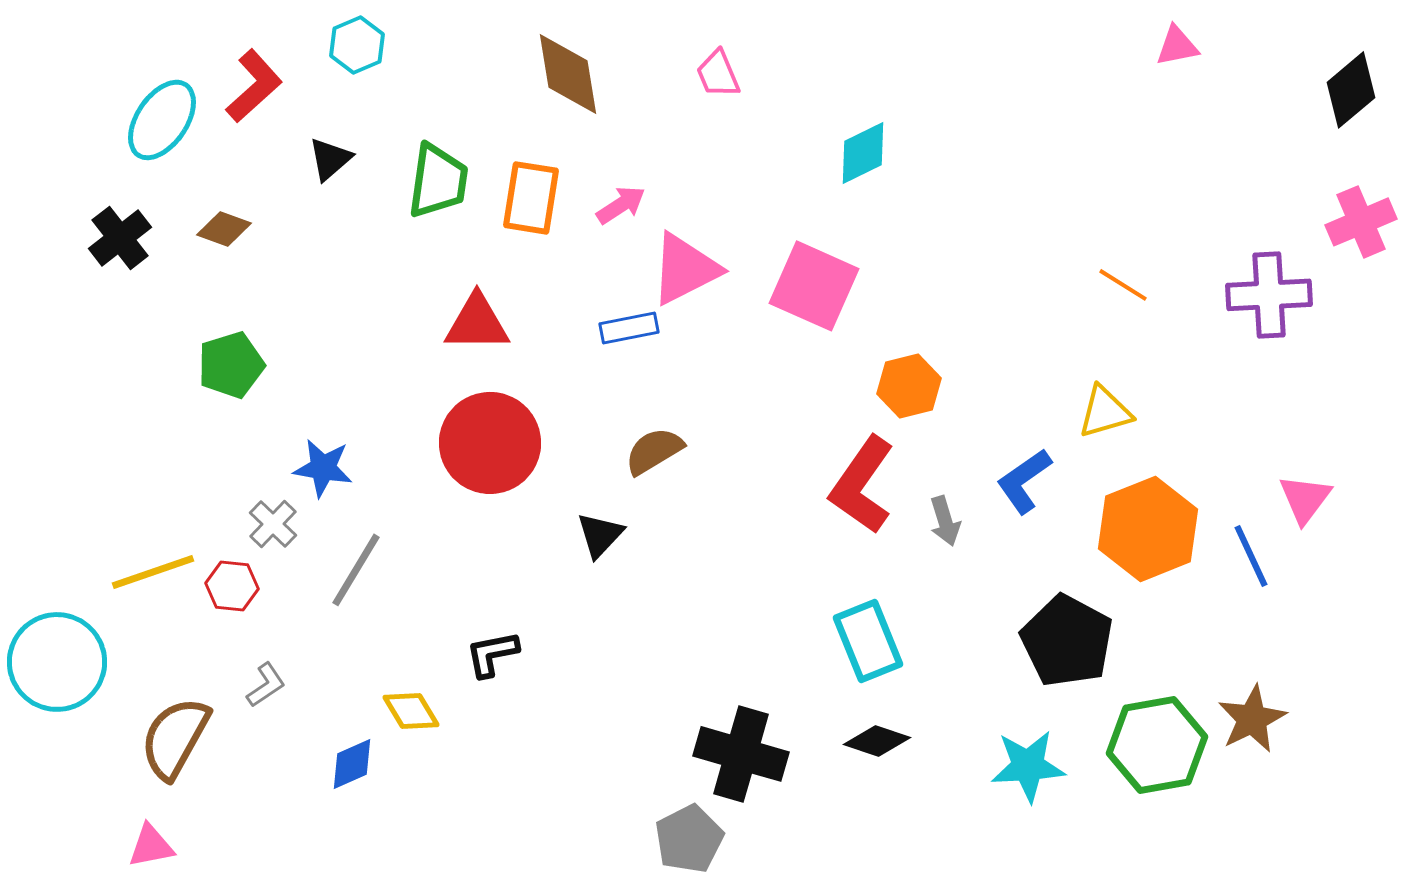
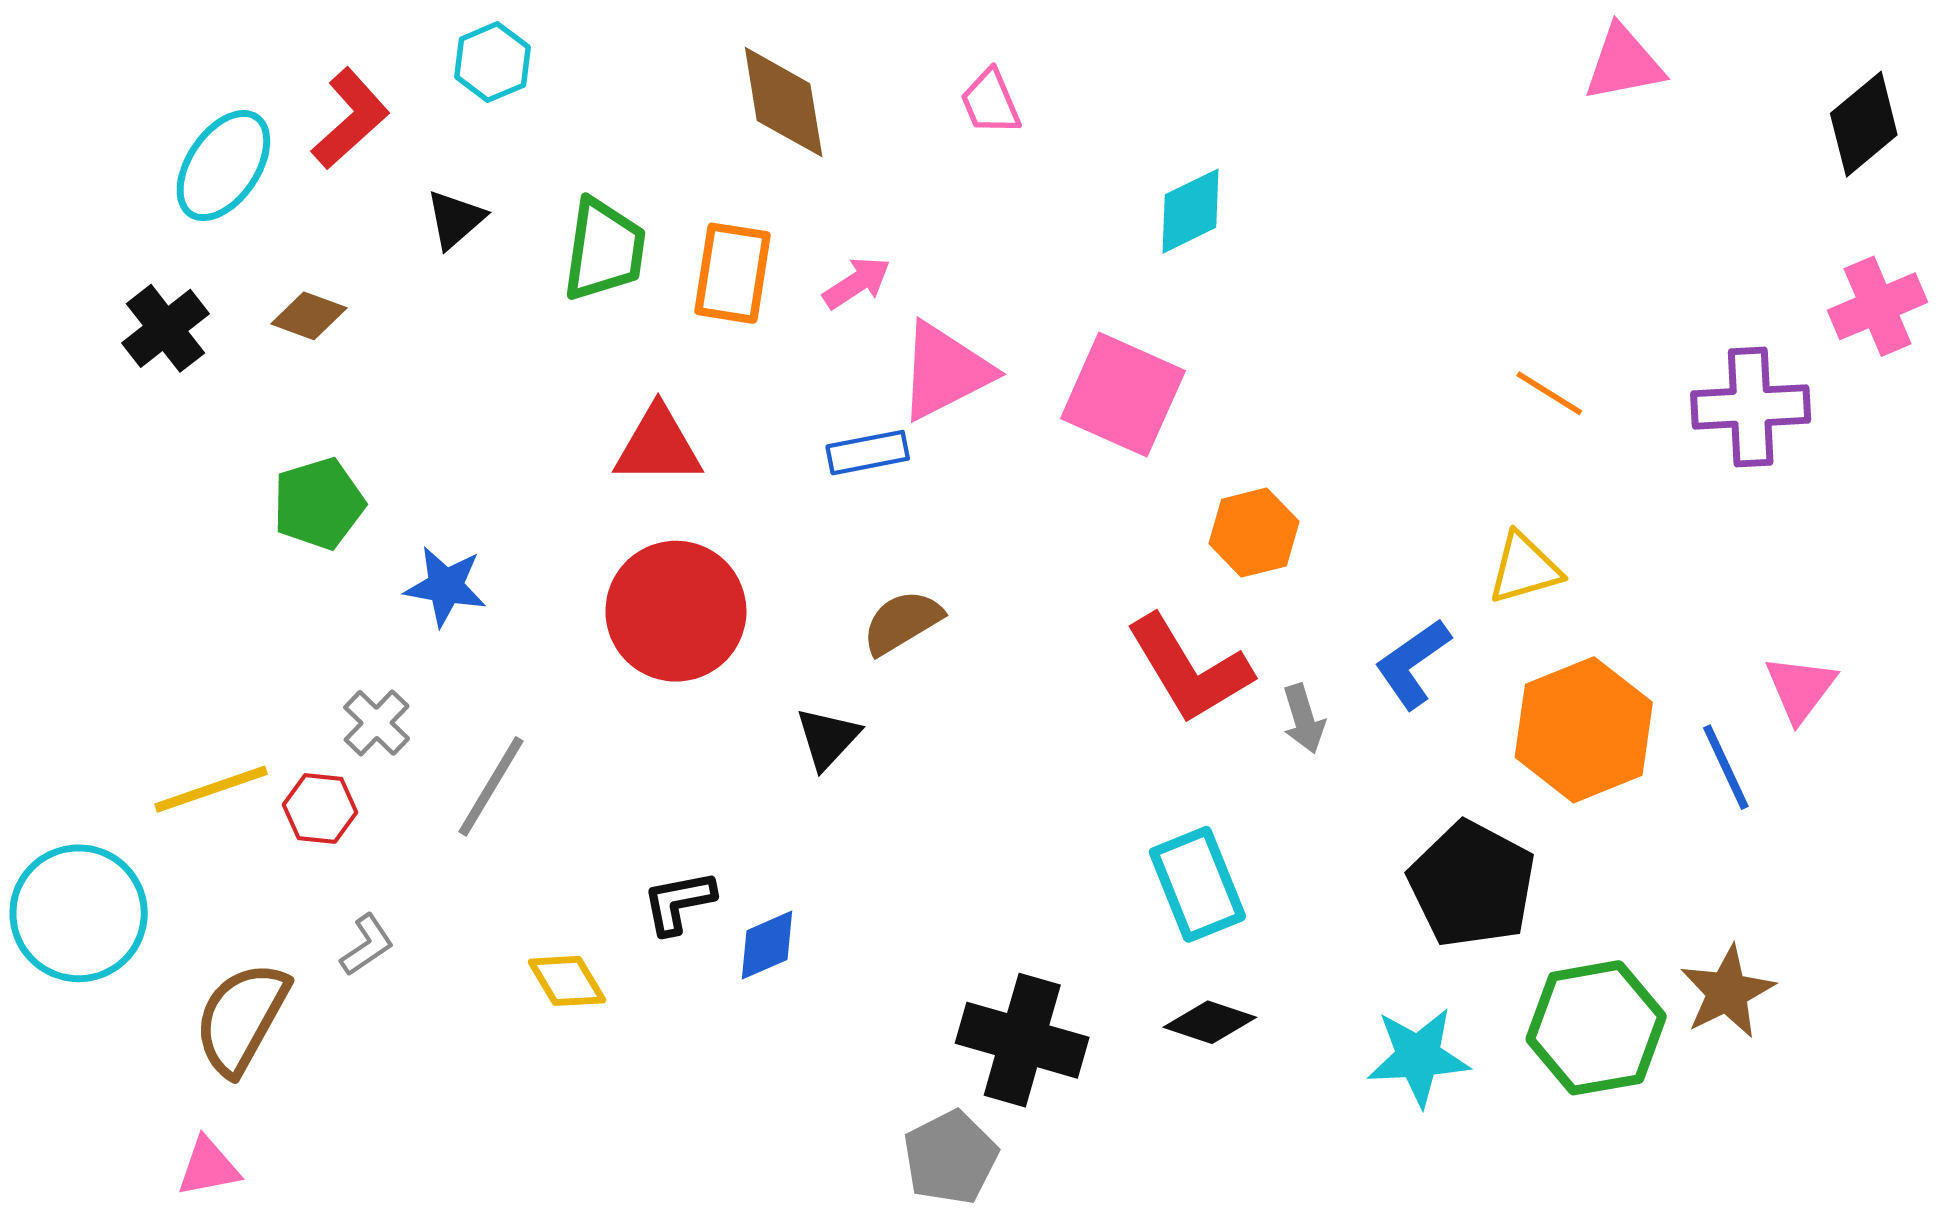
pink triangle: (1177, 46) -> (1624, 63), size x1.4
blue star: (323, 468) -> (446, 586), moved
red L-shape: (862, 485) -> (1189, 669), turned -66
blue diamond: (352, 764) -> (767, 945), moved

